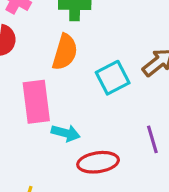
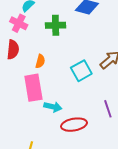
orange semicircle: (65, 52) -> (40, 61), moved, size x0.6

